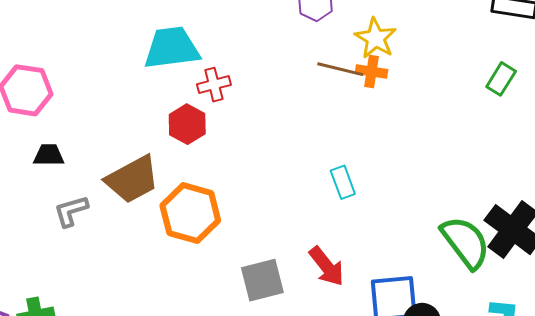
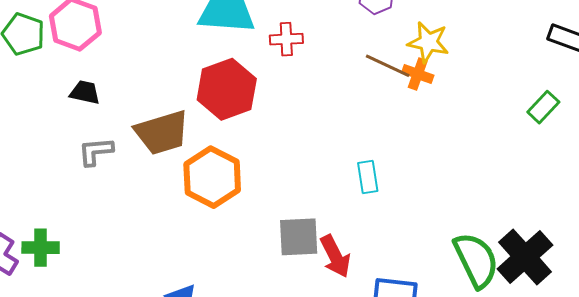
yellow star: (376, 38) -> (428, 42), turned -30
red cross: (214, 85) -> (286, 39), moved
red hexagon: (187, 124) -> (227, 89), size x1.5
gray square: (262, 280) -> (299, 237), moved

